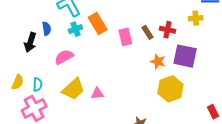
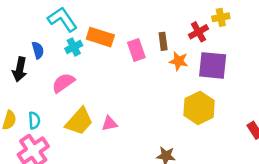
orange rectangle: (98, 24) -> (100, 37), turned -35
red cross: (168, 30) -> (198, 32), moved, turned -35
brown rectangle: (147, 32) -> (163, 41), turned 32
orange star: (158, 62) -> (179, 61), moved

